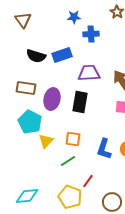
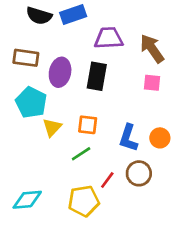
yellow pentagon: (70, 197) -> (84, 201), turned -30
brown circle: (112, 202) -> (139, 173), moved

